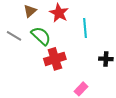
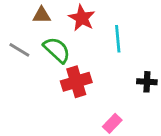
brown triangle: (30, 11) -> (42, 15), turned 40

